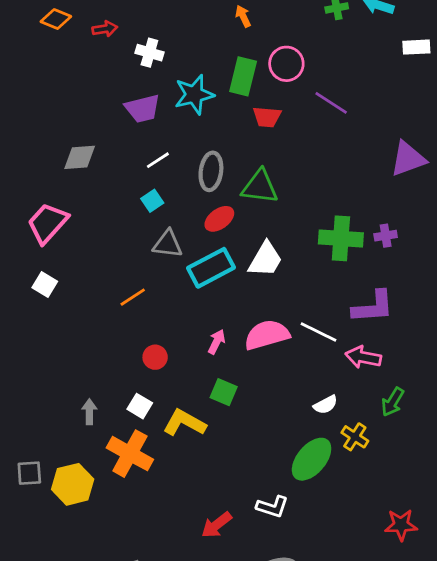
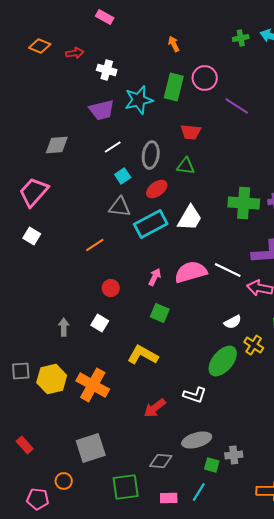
red trapezoid: (267, 117) -> (191, 132), moved
green triangle: (260, 187) -> (186, 166), size x0.7
cyan square: (152, 201) -> (123, 176), moved
yellow L-shape: (184, 423) -> (143, 355), moved
orange cross: (130, 454) -> (93, 385), moved

